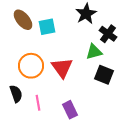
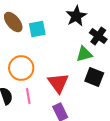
red triangle: (62, 68) -> (58, 83), moved
pink line: (38, 103) -> (28, 96), moved

